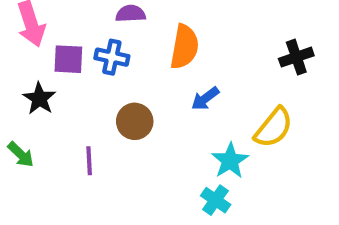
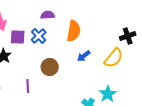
blue cross: (112, 57) -> (39, 36), turned 35
yellow semicircle: (274, 128) -> (114, 58), moved
cyan star: (230, 161) -> (108, 94), moved

